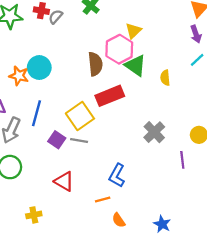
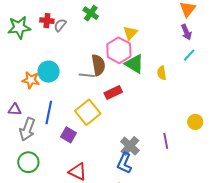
red rectangle: (110, 96) -> (113, 92), size x0.7
gray cross: (154, 132) -> (130, 146), moved
gray line: (79, 141) -> (87, 75), moved
purple line: (182, 160) -> (166, 141), moved

